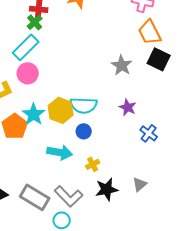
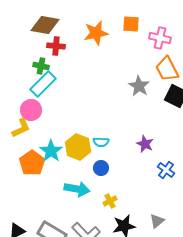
green cross: (35, 22) -> (41, 66), moved, turned -35
gray star: (122, 65) -> (139, 86), moved
pink circle: (28, 73) -> (31, 110), moved
cyan semicircle: (84, 105) -> (101, 142), size x0.6

